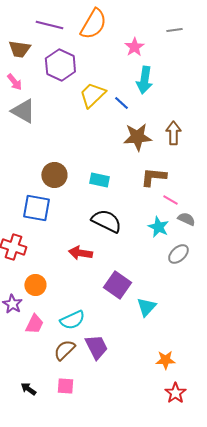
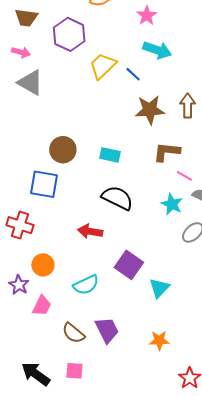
cyan arrow: (144, 80) -> (157, 50), turned -80
pink arrow: (14, 82) -> (21, 52), turned -36
cyan semicircle: (72, 320) -> (86, 285), moved
brown semicircle: (64, 350) -> (73, 333), turned -95
orange star: (165, 360) -> (159, 340), moved
black arrow: (28, 389) -> (36, 374), size x1.8

